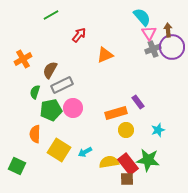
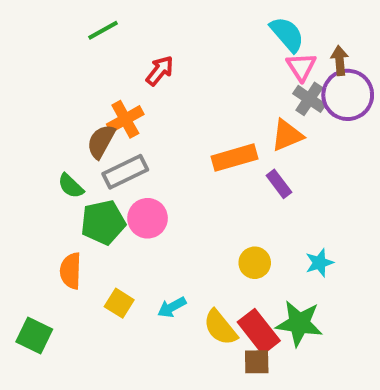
gray cross: (153, 49) -> (309, 99), turned -35
orange triangle: (105, 55) -> (287, 135), moved
orange cross: (23, 59) -> (125, 119), moved
green semicircle: (35, 92) -> (71, 186), turned -64
purple rectangle: (138, 102) -> (279, 184), moved
orange rectangle: (116, 113) -> (234, 158), moved
yellow square: (59, 150) -> (119, 303), size x0.6
yellow semicircle: (109, 162) -> (220, 327), turned -120

